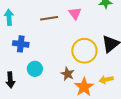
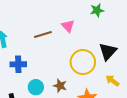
brown star: (68, 74) -> (60, 86), moved
yellow arrow: (106, 80) -> (112, 81), moved, turned 56

